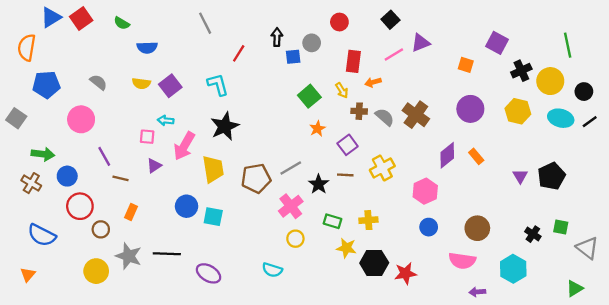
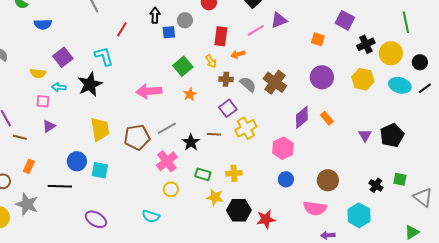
yellow semicircle: (141, 83) -> (38, 73), moved
black star: (225, 126) -> (90, 84), moved
purple square: (348, 145) -> (228, 108), moved
pink arrow: (184, 146) -> (149, 91), moved, turned 55
black line: (167, 254) -> (60, 186), moved

